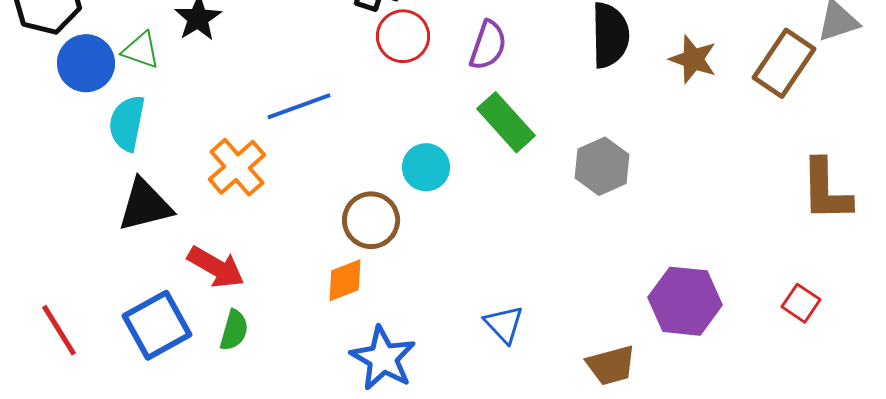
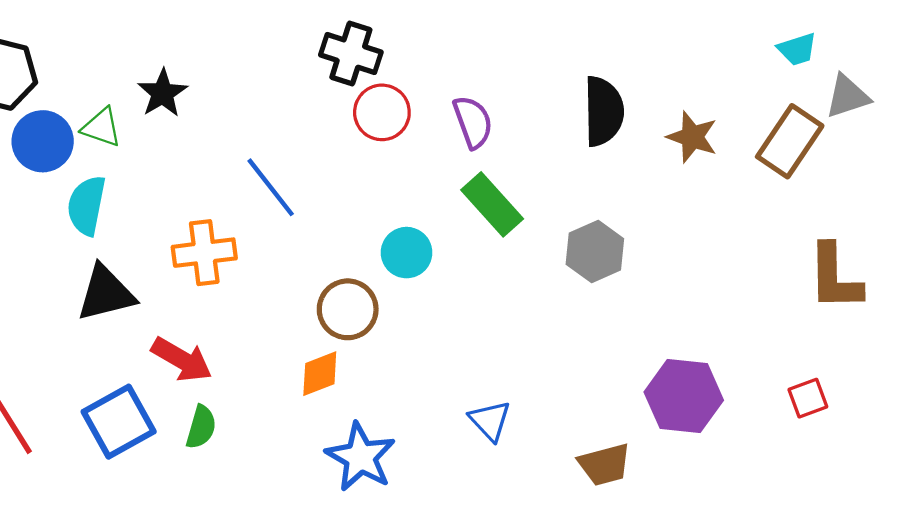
purple semicircle: (488, 45) -> (473, 122), turned -39
blue line: (299, 106) -> (271, 187), turned 72
orange cross: (237, 167) -> (204, 253), turned 34
red square: (801, 303) -> (808, 398), turned 36

